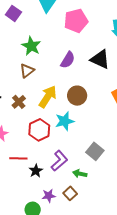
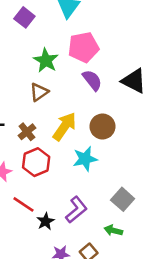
pink pentagon: (76, 21) -> (83, 47), moved
purple semicircle: (68, 60) -> (92, 80), turned -72
red hexagon: (39, 130) -> (36, 162), moved
red line: (18, 158) -> (24, 204), turned 30
green arrow: (80, 174) -> (113, 230), moved

